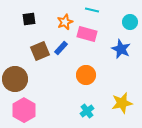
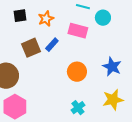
orange star: (65, 22) -> (46, 19), moved
cyan circle: (130, 22) -> (103, 18), moved
blue star: (121, 49) -> (112, 67), moved

